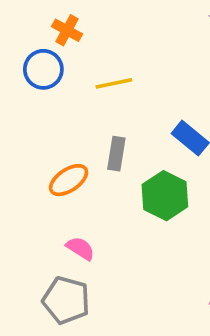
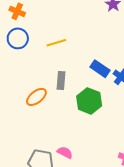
orange cross: (67, 30) -> (17, 11), moved
pink semicircle: (80, 248) -> (65, 152), moved

